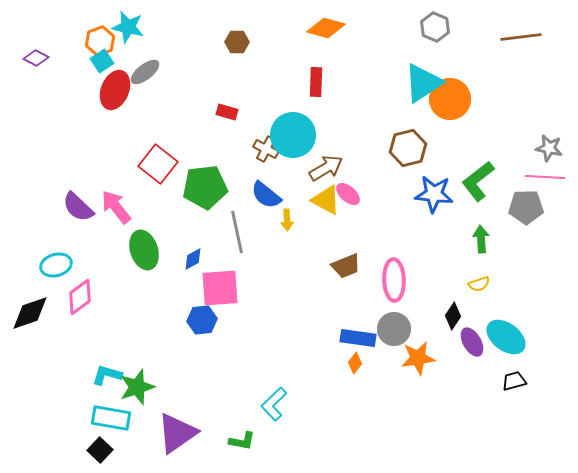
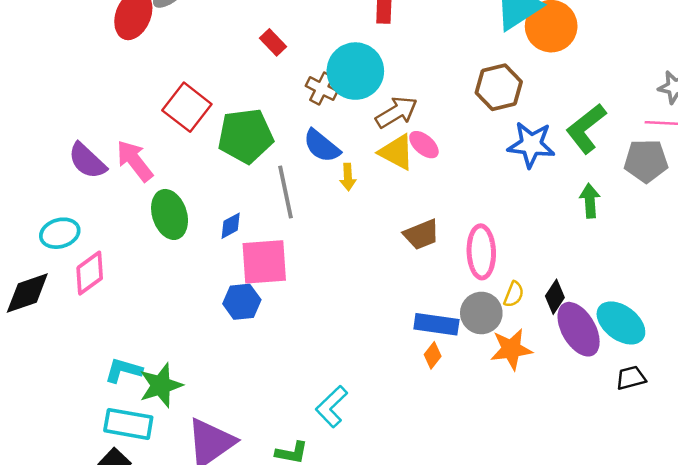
red rectangle: (227, 112) -> (273, 42), turned 30
yellow semicircle: (479, 284) -> (514, 294), moved, turned -50
purple ellipse: (472, 342) -> (579, 329), size x1.5

